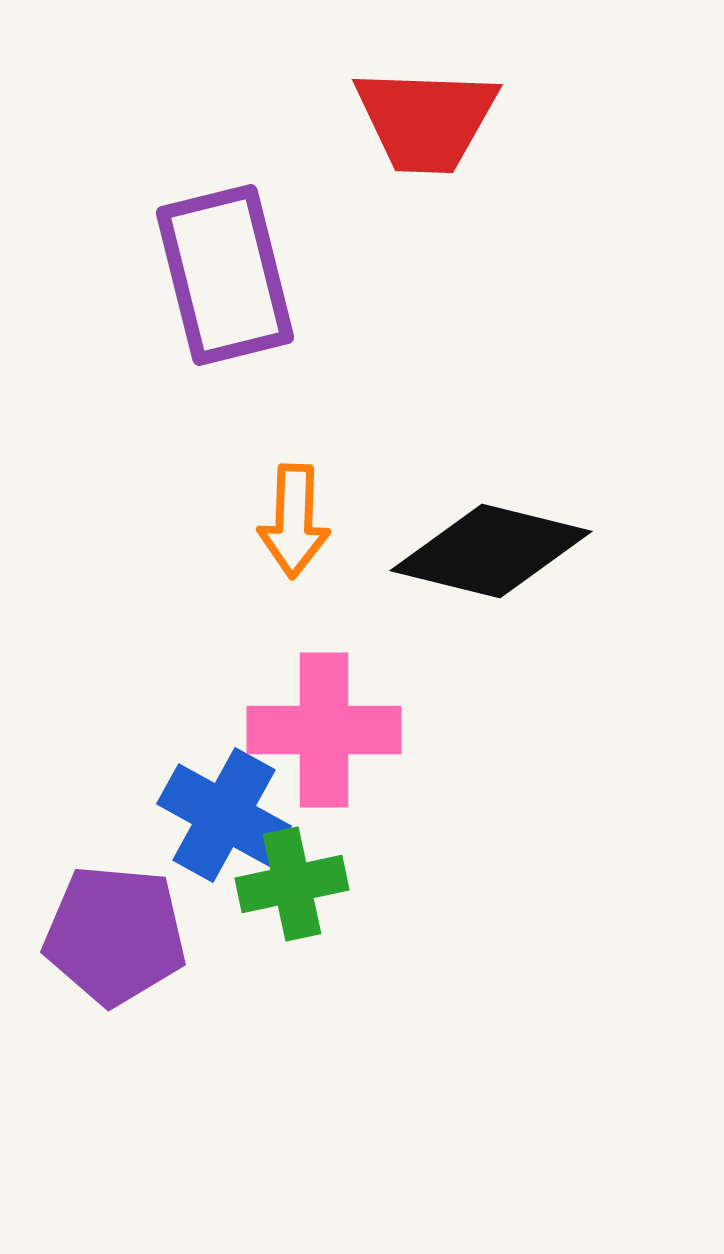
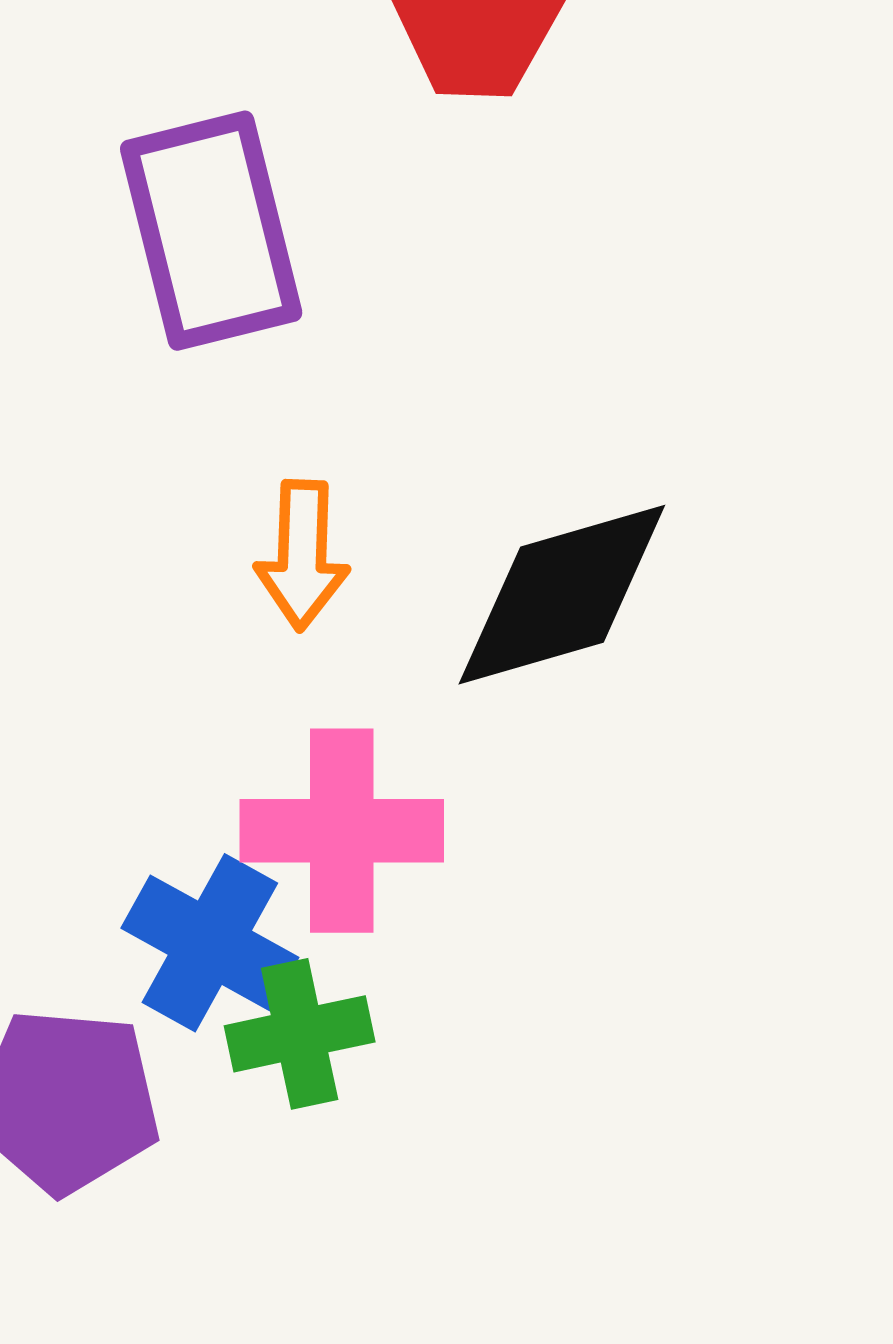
black diamond: (491, 551) -> (562, 595), turned -30

